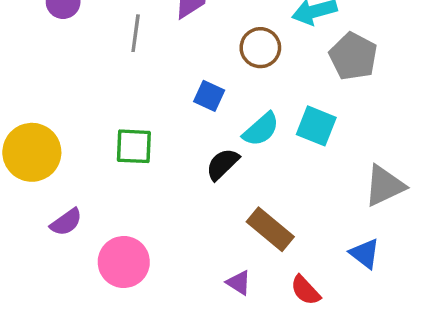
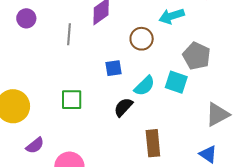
gray pentagon: (353, 56) -> (197, 56), moved
blue square: (209, 96) -> (114, 68), turned -30
brown rectangle: (270, 229) -> (153, 143), turned 48

